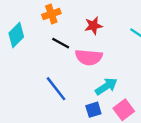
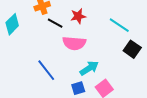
black line: (61, 43) -> (55, 23), moved

